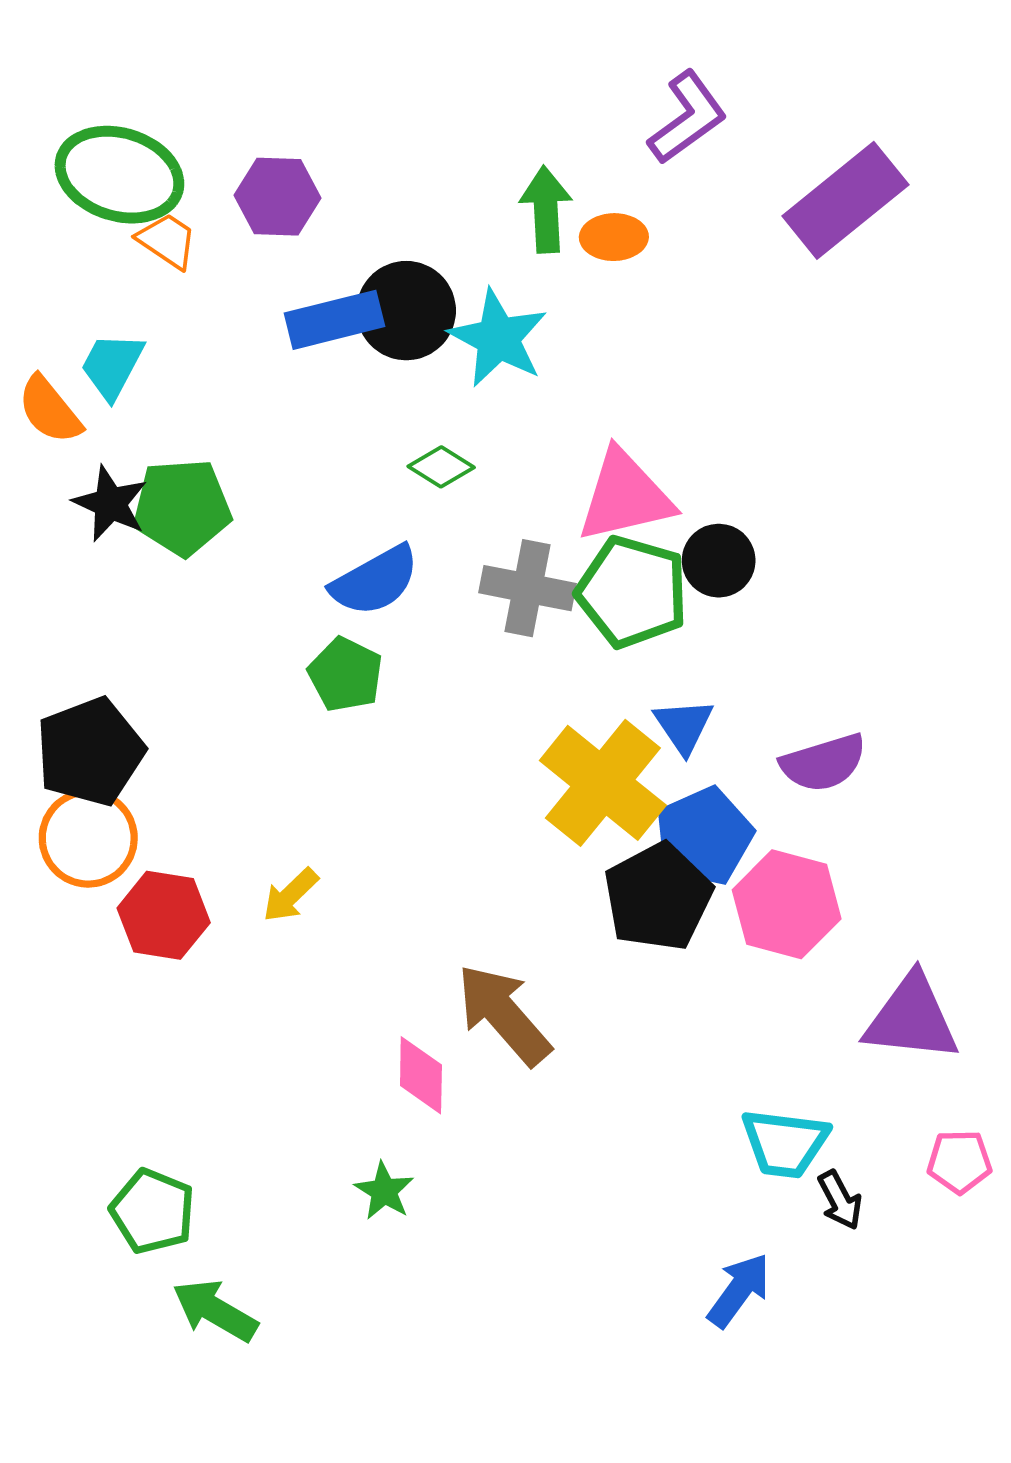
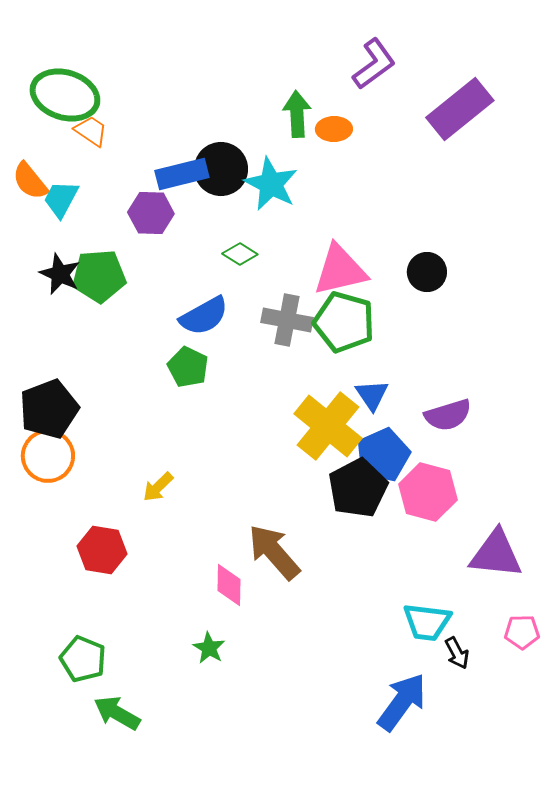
purple hexagon: (278, 197) -> (151, 213), moved
orange semicircle: (50, 410) -> (30, 181), moved
black circle: (719, 561) -> (427, 272), moved
red hexagon: (164, 915) -> (102, 550), moved
blue arrow: (739, 1290) -> (402, 702), size x1.4

